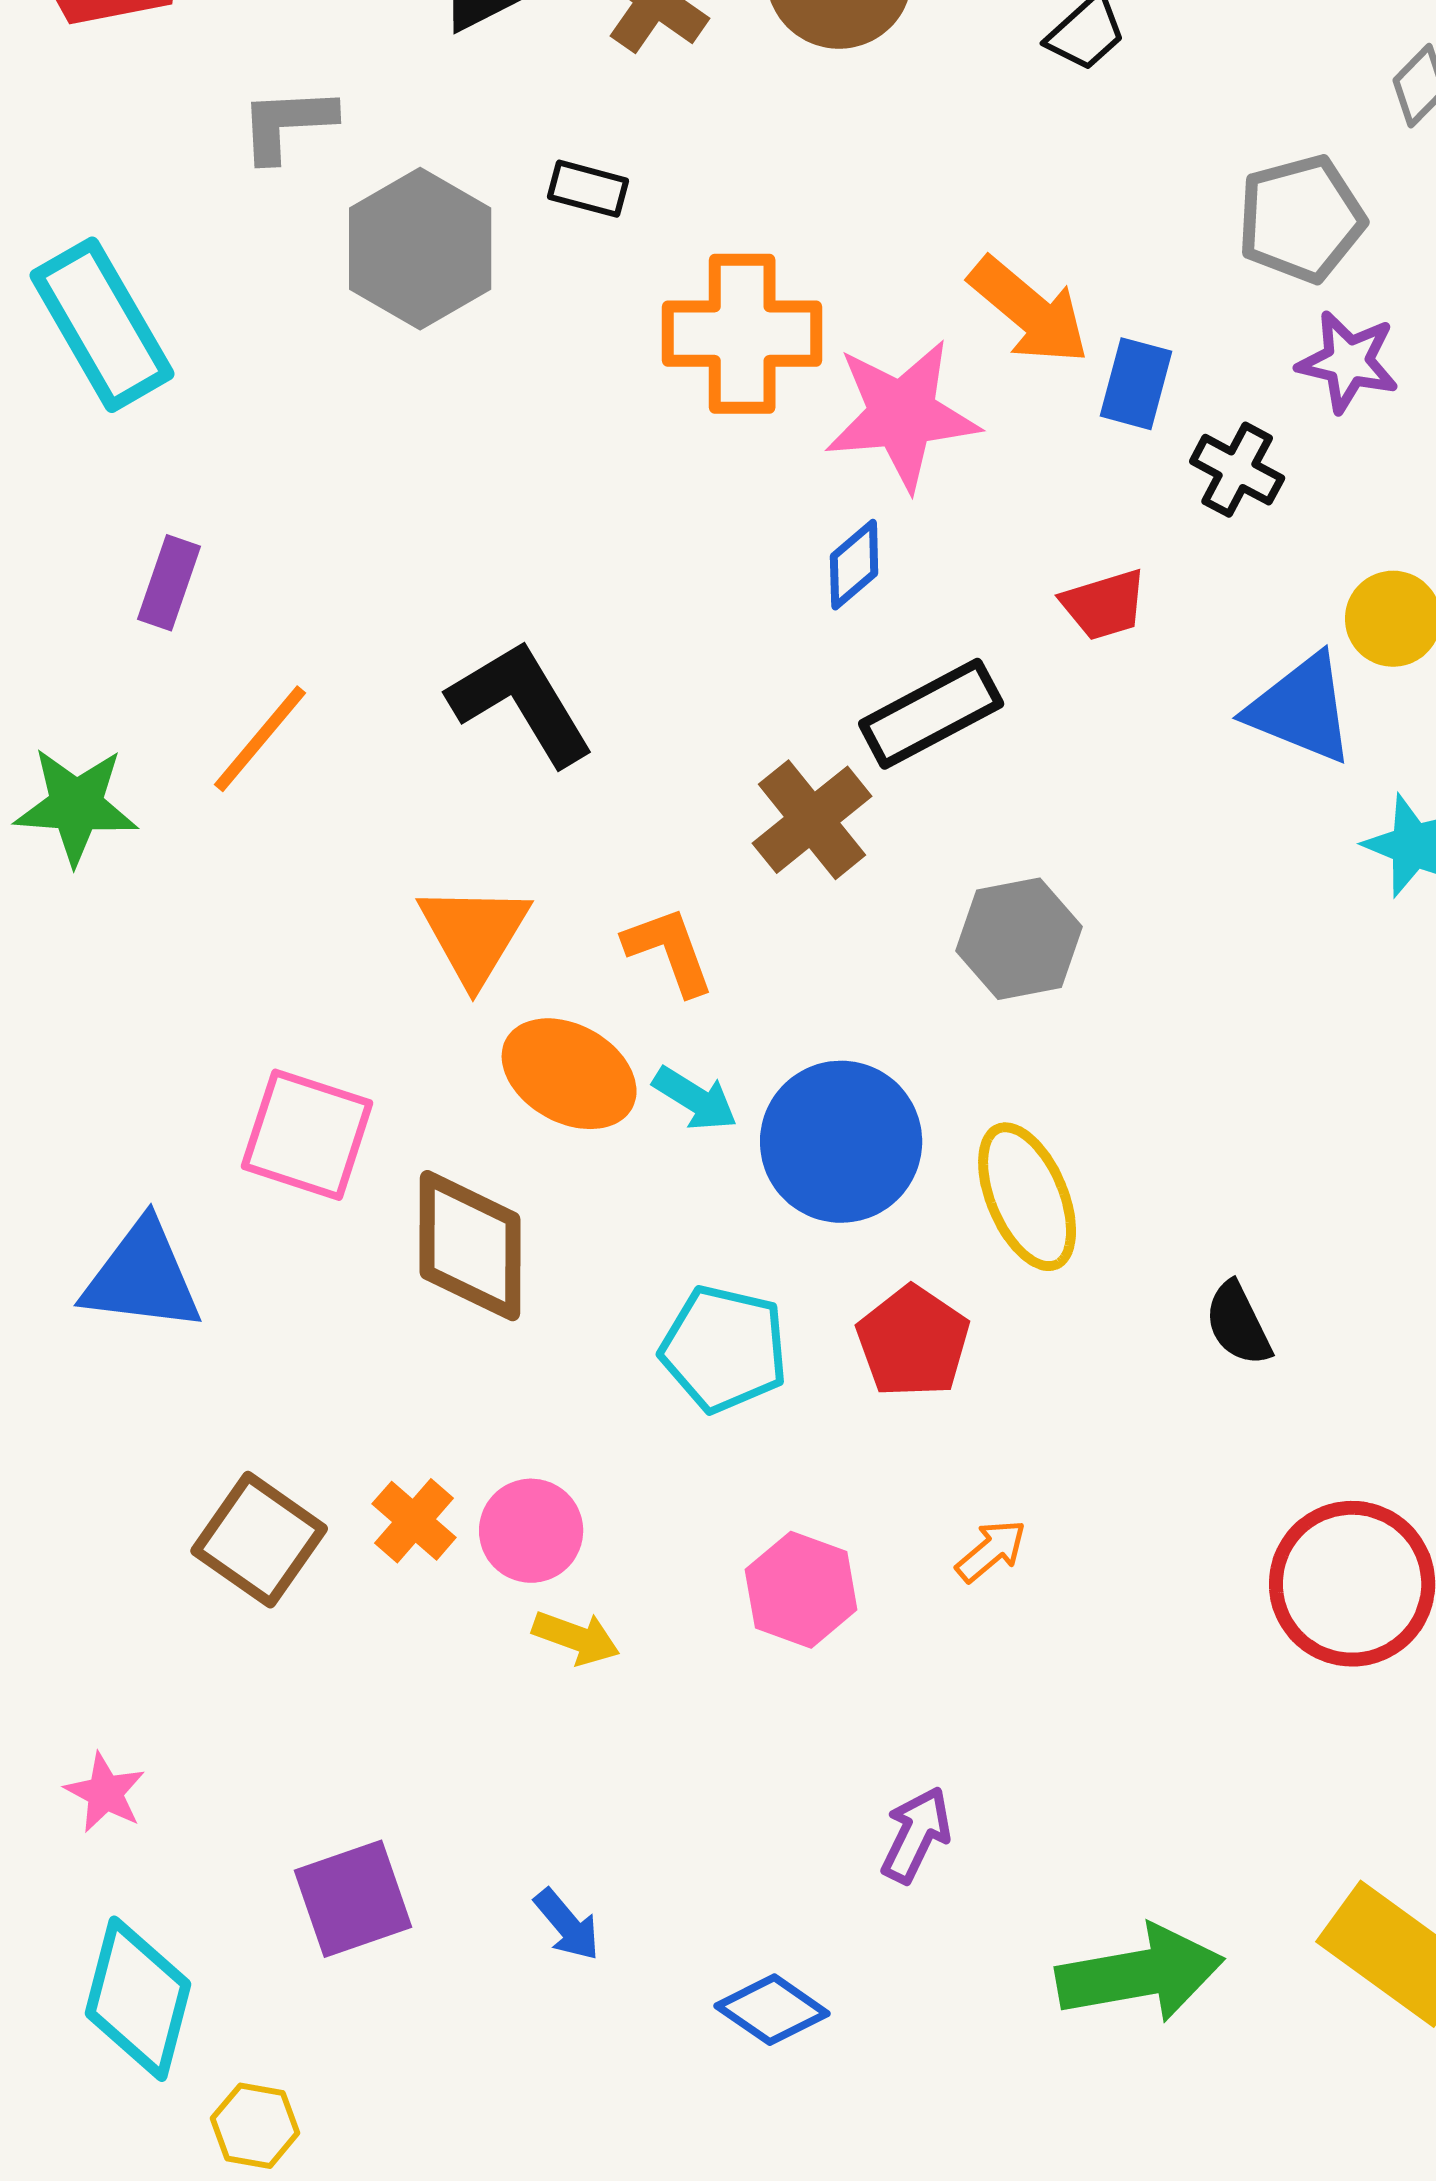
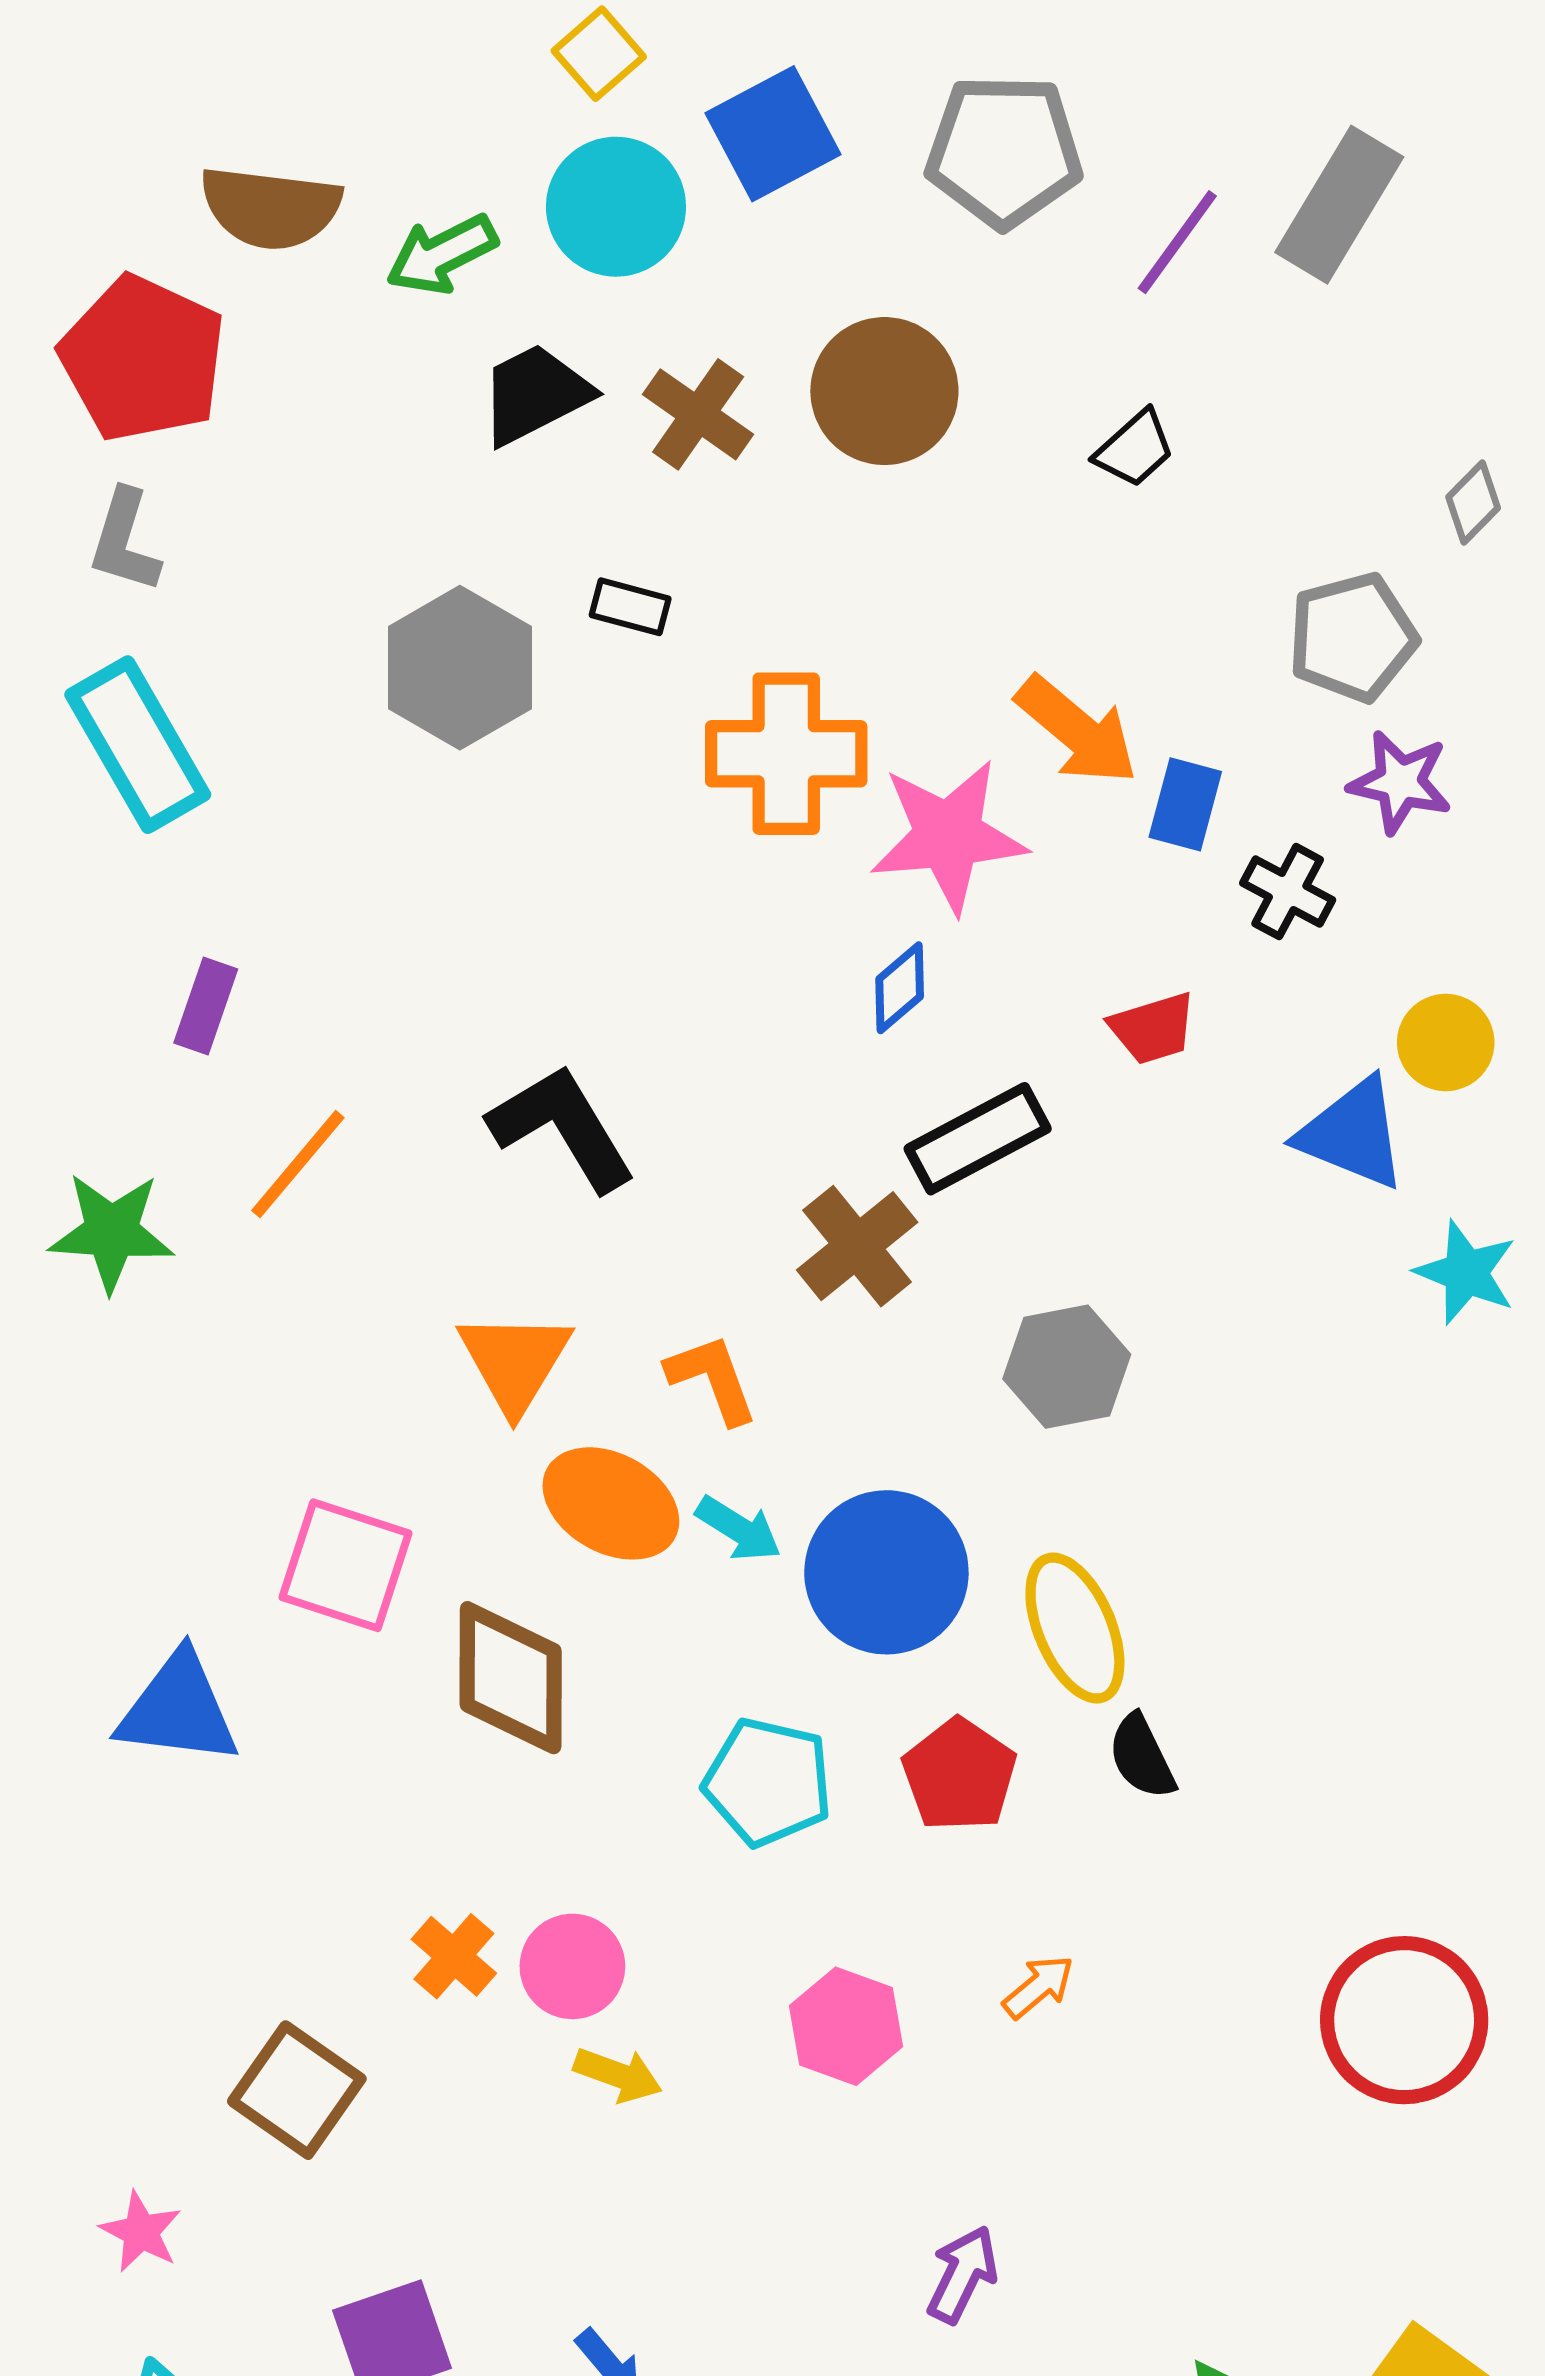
gray L-shape: (287, 124) -> (125, 541), moved, turned -70
black semicircle: (1238, 1324) -> (1142, 1757), moved
brown square: (259, 1540) -> (297, 2090), moved

